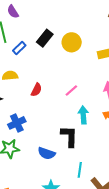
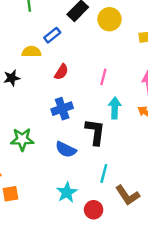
blue rectangle: (19, 48) -> (52, 35), moved
pink line: (71, 90) -> (103, 77), turned -40
blue cross: (17, 123) -> (62, 109), moved

